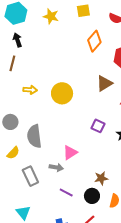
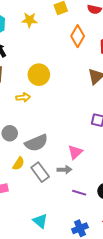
yellow circle: (62, 93) -> (39, 75), moved
gray semicircle: (34, 136) -> (36, 143), turned -95
gray rectangle: (30, 176) -> (40, 172), moved

